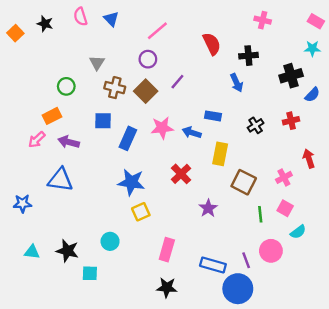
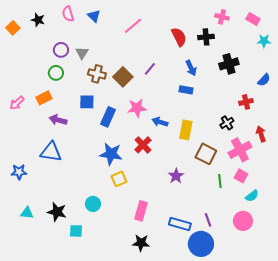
pink rectangle: (316, 21) -> (253, 19), moved
black cross: (248, 56) -> (206, 37), moved
purple circle: (148, 59) -> (61, 50), moved
black cross: (291, 76) -> (229, 64), moved
blue arrow: (237, 83) -> (191, 68), moved
blue rectangle: (213, 116) -> (186, 90), moved
black cross: (256, 125) -> (227, 123), moved
blue arrow: (192, 133) -> (160, 122), moved
pink arrow: (37, 140) -> (17, 103), moved
red cross: (181, 174) -> (143, 145), moved
pink cross: (284, 177) -> (240, 150), size x1.6
pink circle: (271, 251) -> (243, 221), moved

